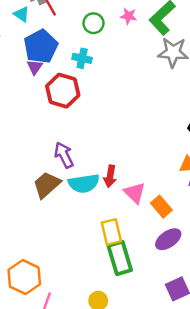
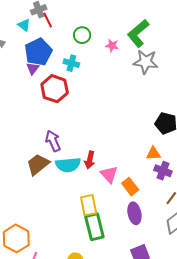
pink star: (129, 16) -> (112, 46), moved
purple ellipse: (168, 239) -> (134, 213), turned -70

